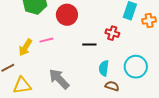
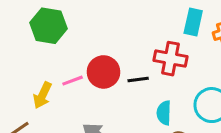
red circle: (67, 15) -> (104, 72), moved
red cross: (112, 33) -> (170, 59), size x1.5

